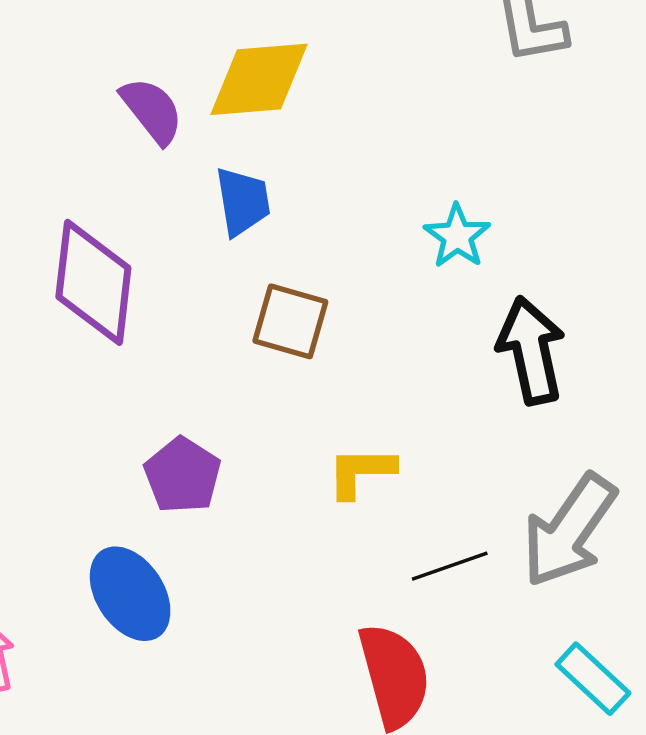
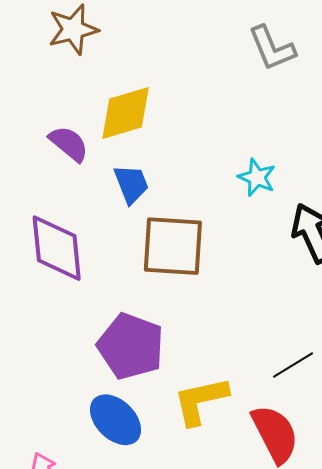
brown square: (290, 321) -> (173, 246), size x1.5
yellow L-shape: (361, 472) -> (201, 401), moved, size x1.4
purple pentagon: (183, 475) -> (131, 346), size x1.5

